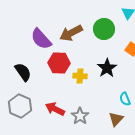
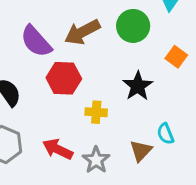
yellow cross: (80, 76) -> (96, 112), moved
brown triangle: (116, 119) -> (141, 151), moved

